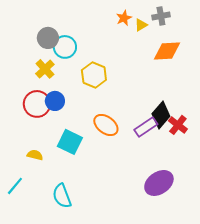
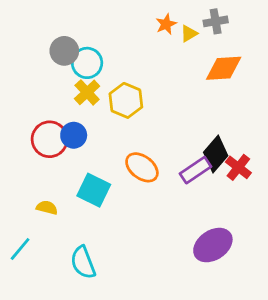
yellow cross: (45, 69) -> (87, 92), moved

